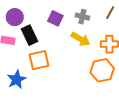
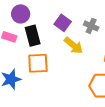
yellow arrow: (80, 39) -> (73, 45), moved

